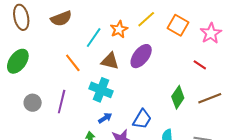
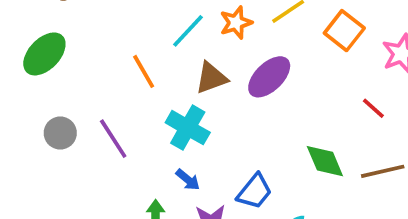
brown triangle: (110, 61) -> (211, 78), turned -42
green diamond: (178, 97) -> (325, 161), turned -65
purple line: (62, 102) -> (113, 139), turned -55
blue arrow: (105, 118) -> (188, 180), turned 64

